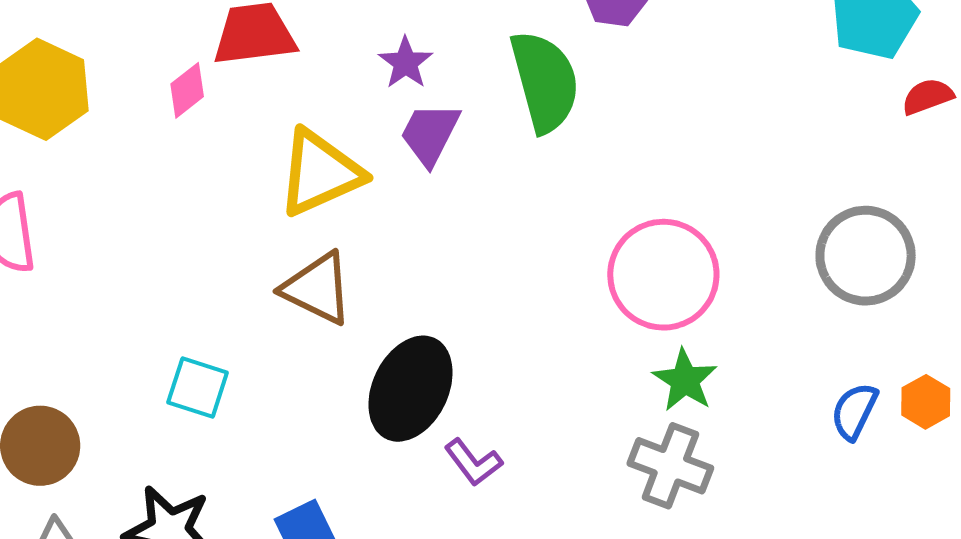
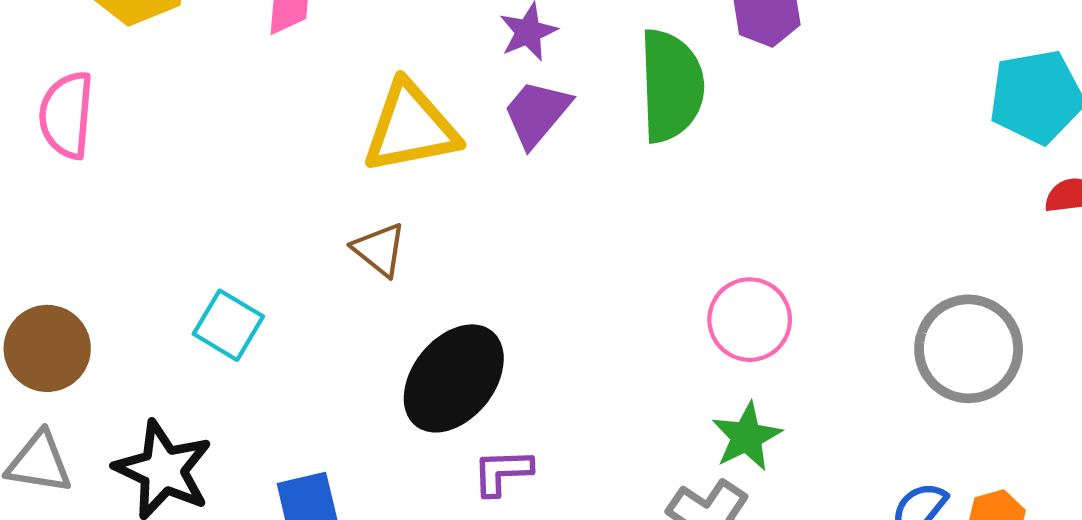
pink circle: (663, 275) -> (750, 320), size x0.7
brown triangle: (317, 288) -> (379, 250), size x0.7
purple L-shape: (473, 462) -> (502, 472), turned 112

